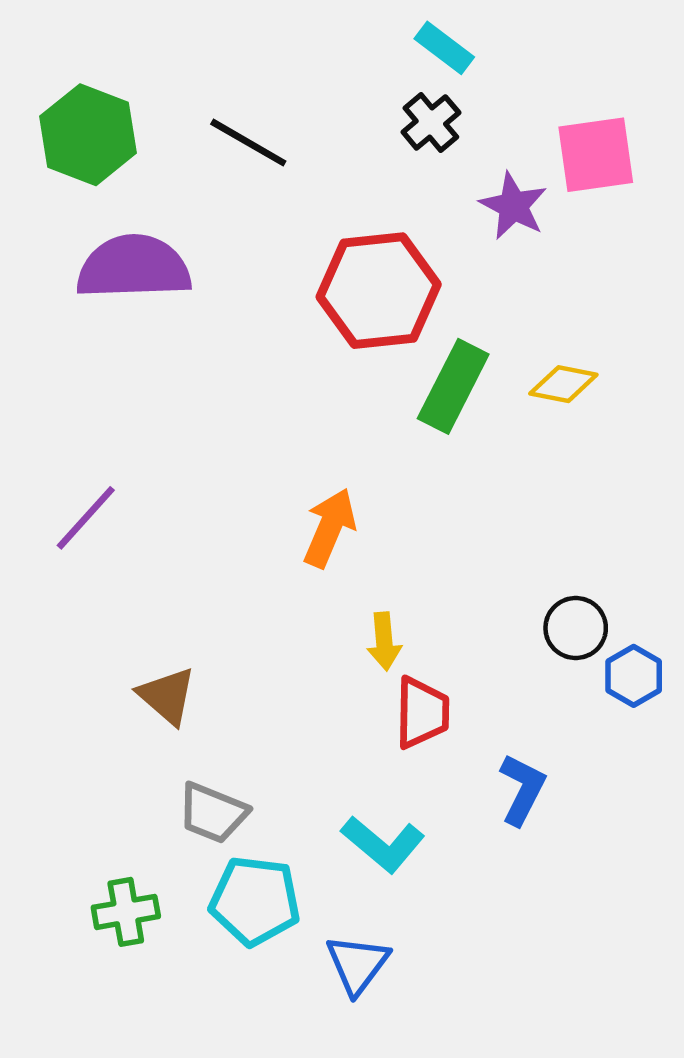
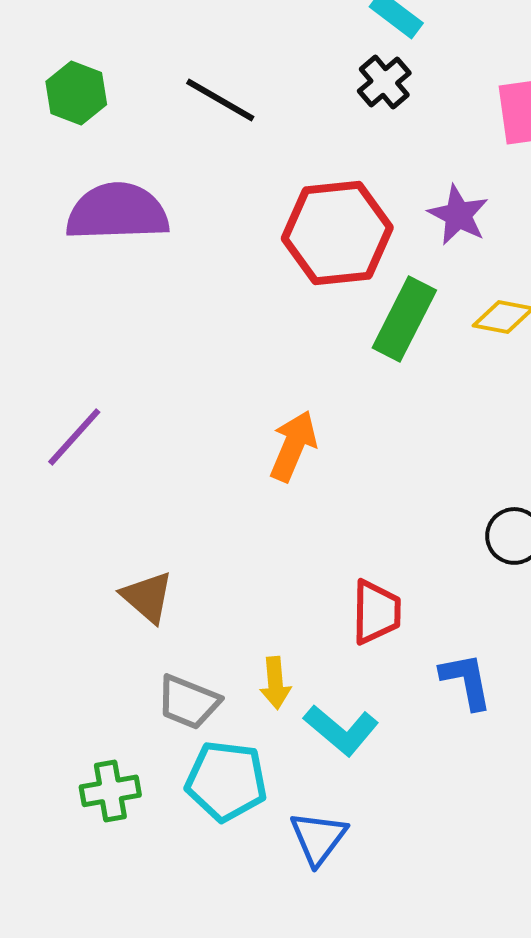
green hexagon: (88, 135) -> (76, 93), size x0.7
purple star: (513, 206) -> (458, 215), moved
yellow arrow: (384, 641) -> (275, 683), moved
blue L-shape: (522, 789) -> (466, 681), turned -38

